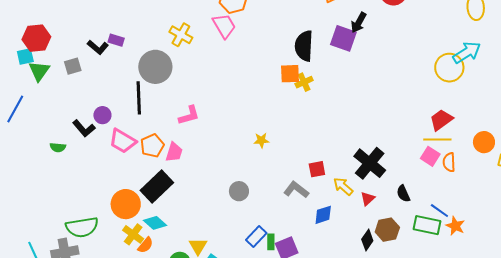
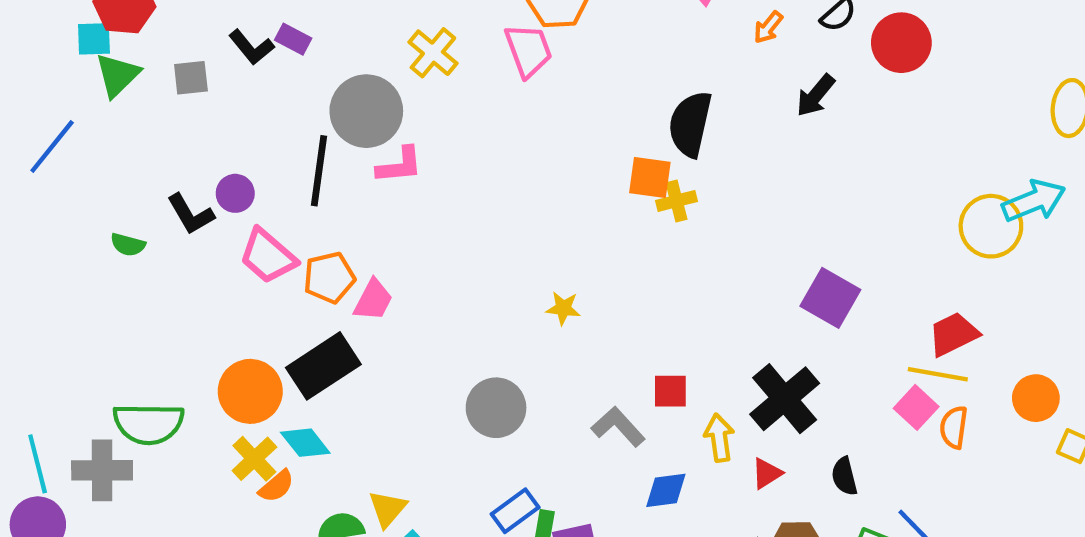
purple square: (343, 38) -> (830, 298), moved
pink L-shape: (189, 115) -> (400, 165), moved
yellow arrow: (343, 186) -> (719, 438), turned 30
gray circle: (239, 191) -> (496, 408), size x1.4

